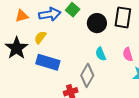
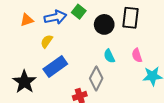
black star: (17, 48) -> (24, 82), moved
blue rectangle: (48, 62) -> (55, 67), turned -50

